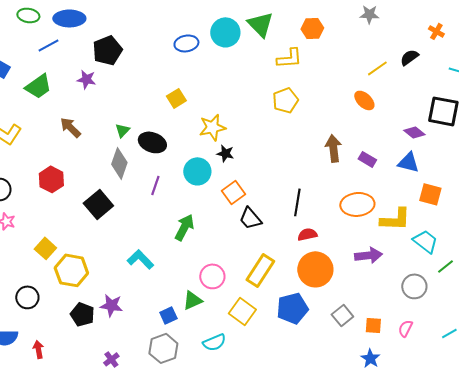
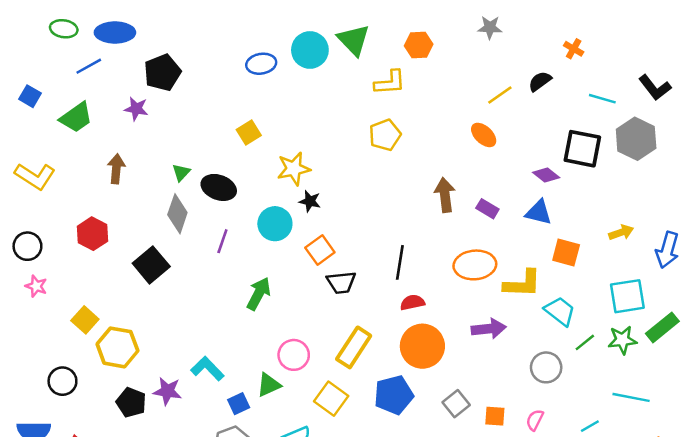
brown arrow: (70, 127) -> (116, 169), turned 50
black trapezoid: (250, 218) -> (341, 282), turned -55
cyan L-shape: (140, 259) -> (207, 369), moved

